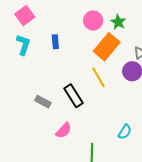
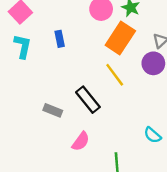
cyan semicircle: (125, 132) -> (152, 135), turned 105

